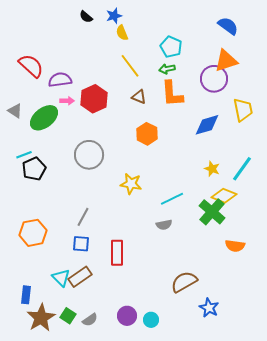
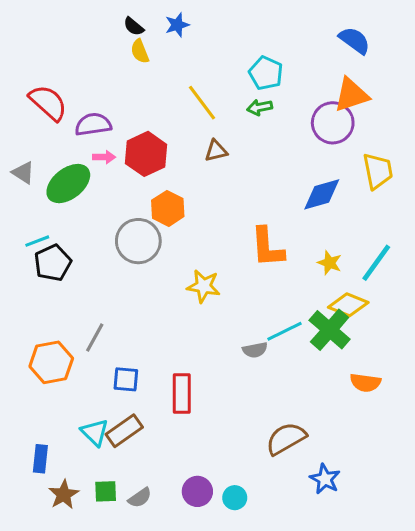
yellow semicircle: (122, 33) -> (140, 51), moved
orange L-shape: (172, 94) -> (267, 247), moved
brown triangle: (139, 97) -> (216, 151), turned -35
orange hexagon: (147, 134) -> (168, 208), moved
cyan line: (172, 199) -> (284, 331), moved
gray line: (83, 217) -> (95, 337), moved
green square: (68, 316) -> (106, 491), turned -35
brown star: (41, 318) -> (64, 495), size x0.7

